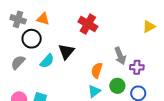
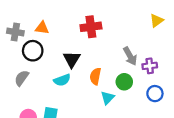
red cross: (88, 24) -> (91, 27), turned -30
cyan semicircle: (47, 61) -> (62, 80), moved, turned 35
orange semicircle: (97, 70) -> (95, 76), moved
green circle: (117, 86) -> (124, 82), moved

